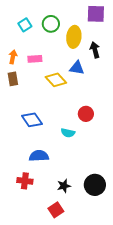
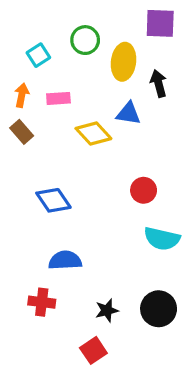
cyan square: (25, 25) -> (38, 55), moved
brown rectangle: (13, 79) -> (22, 132), turned -32
cyan semicircle: (68, 133) -> (162, 239), moved, size x1.5

